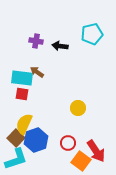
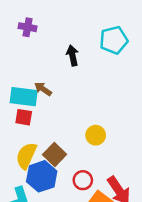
purple cross: (36, 41) -> (28, 27), moved
black arrow: (60, 46) -> (73, 55), turned 70
brown square: (16, 138) -> (55, 154), moved

